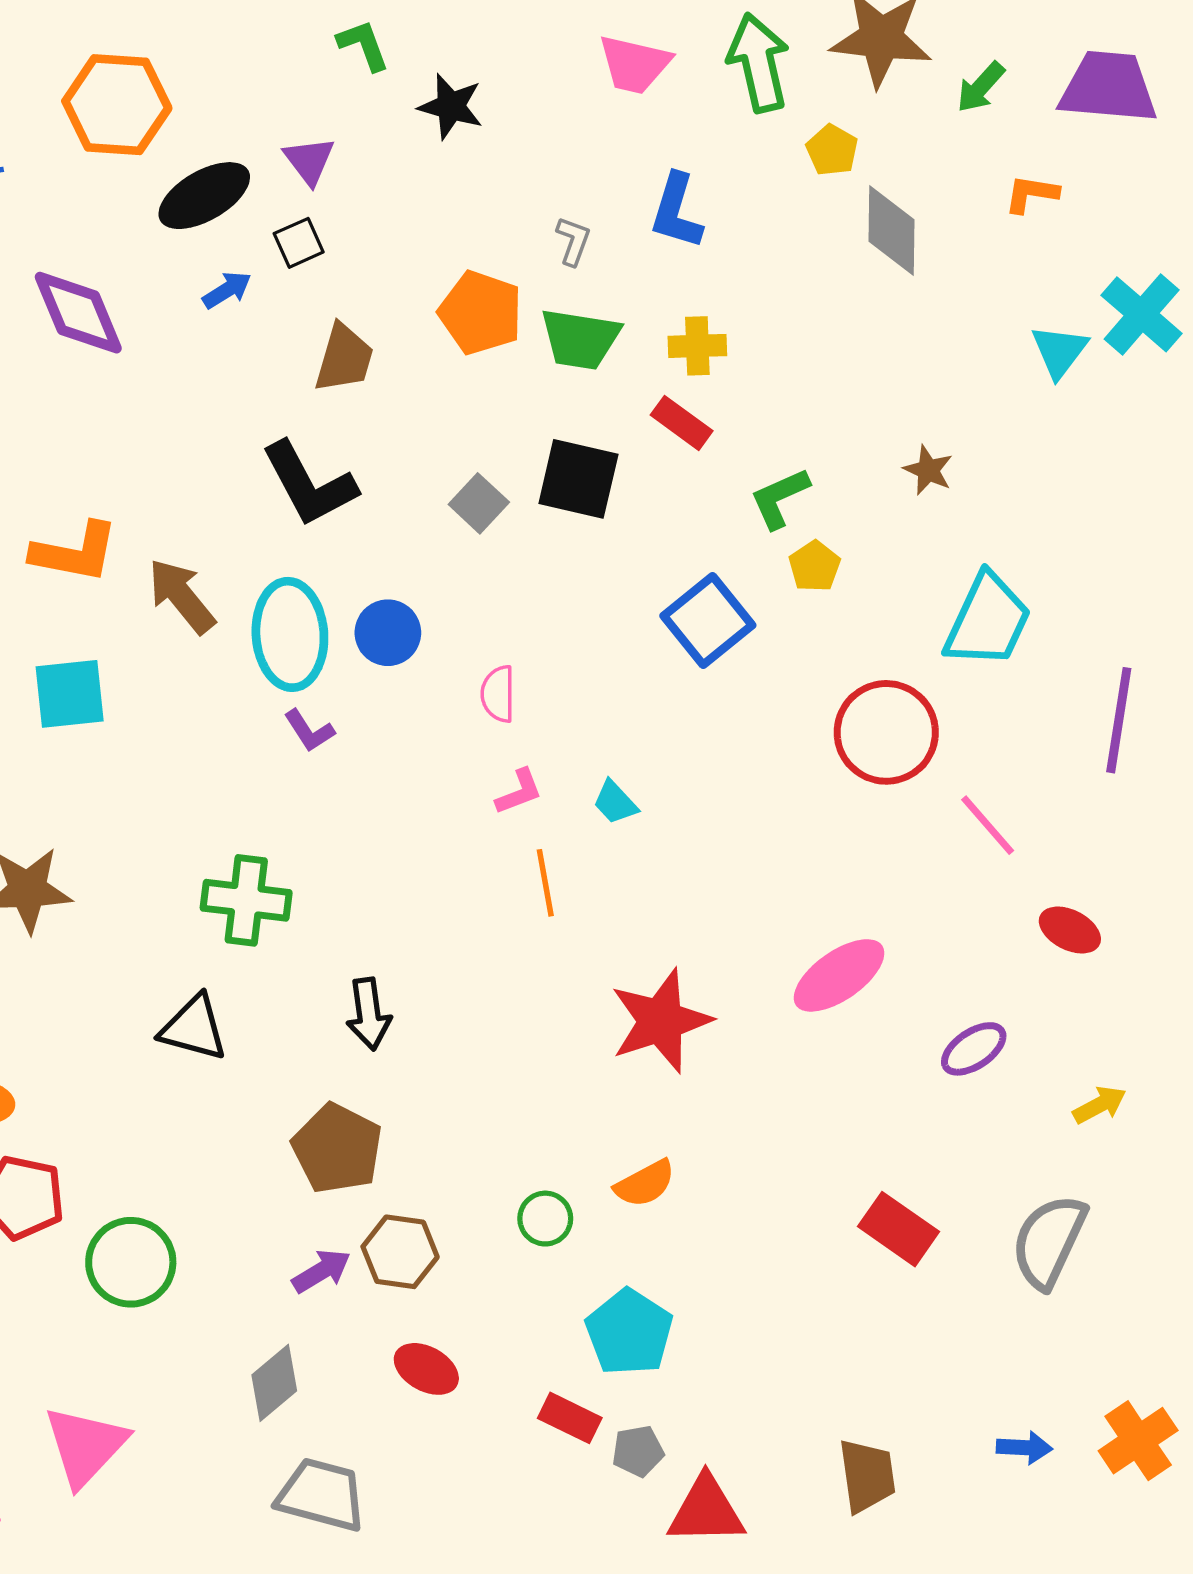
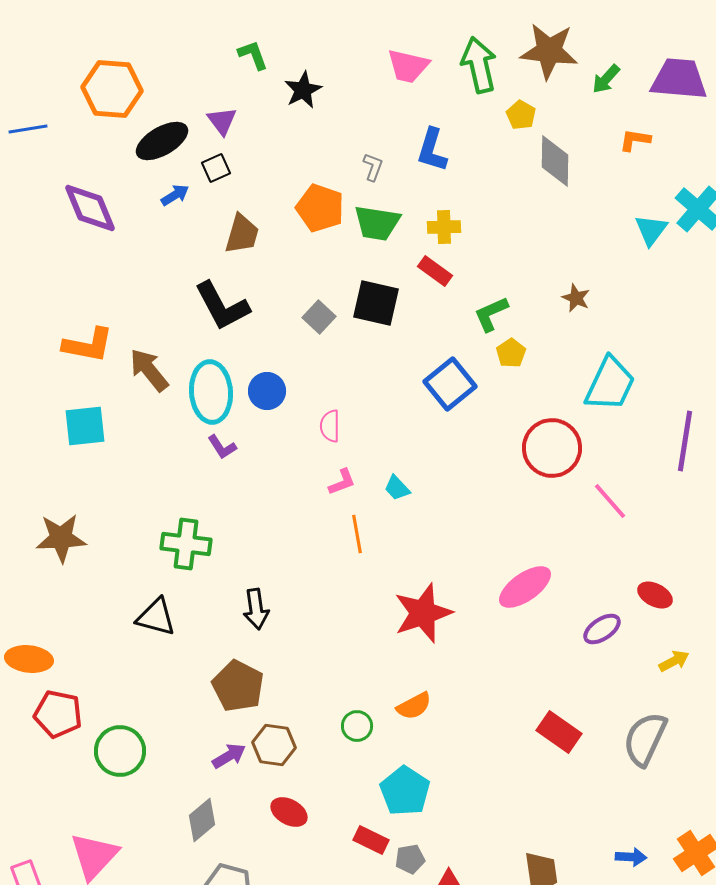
black star: (451, 106) -> (303, 90), turned 30
red ellipse: (1070, 930) -> (655, 595), moved

